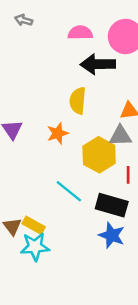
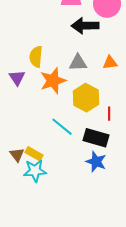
yellow semicircle: (78, 101) -> (36, 57), moved
orange star: (58, 133) -> (53, 81), size x1.5
gray triangle: (120, 136) -> (78, 63), moved

